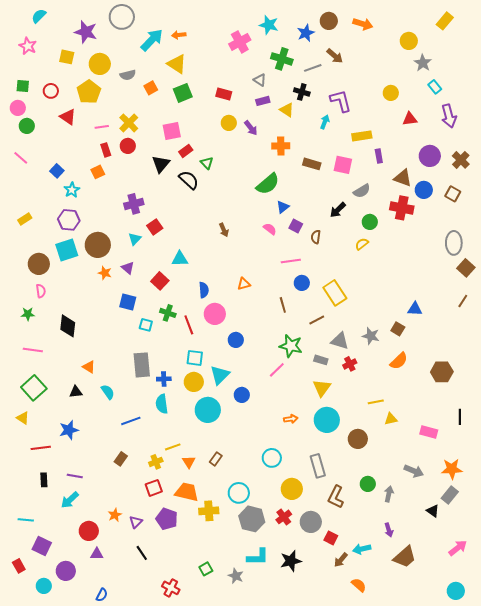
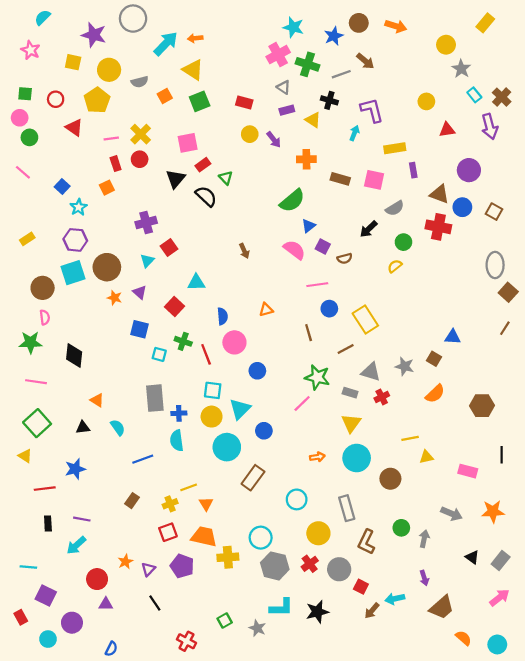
pink cross: (240, 42) -> (278, 55), moved
brown cross: (461, 160) -> (502, 97), moved
pink semicircle: (270, 229) -> (294, 250), size x1.5
brown semicircle: (316, 237) -> (345, 258), turned -112
green star: (28, 314) -> (31, 342), size x1.5
brown rectangle: (216, 459) -> (253, 478), moved, size x1.6
gray rectangle: (450, 495) -> (501, 561), moved
orange semicircle: (359, 585) -> (463, 638), moved

